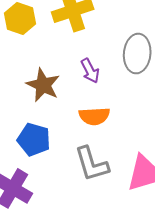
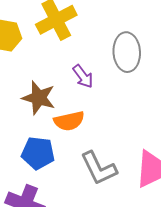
orange semicircle: (94, 116) -> (69, 121), moved

